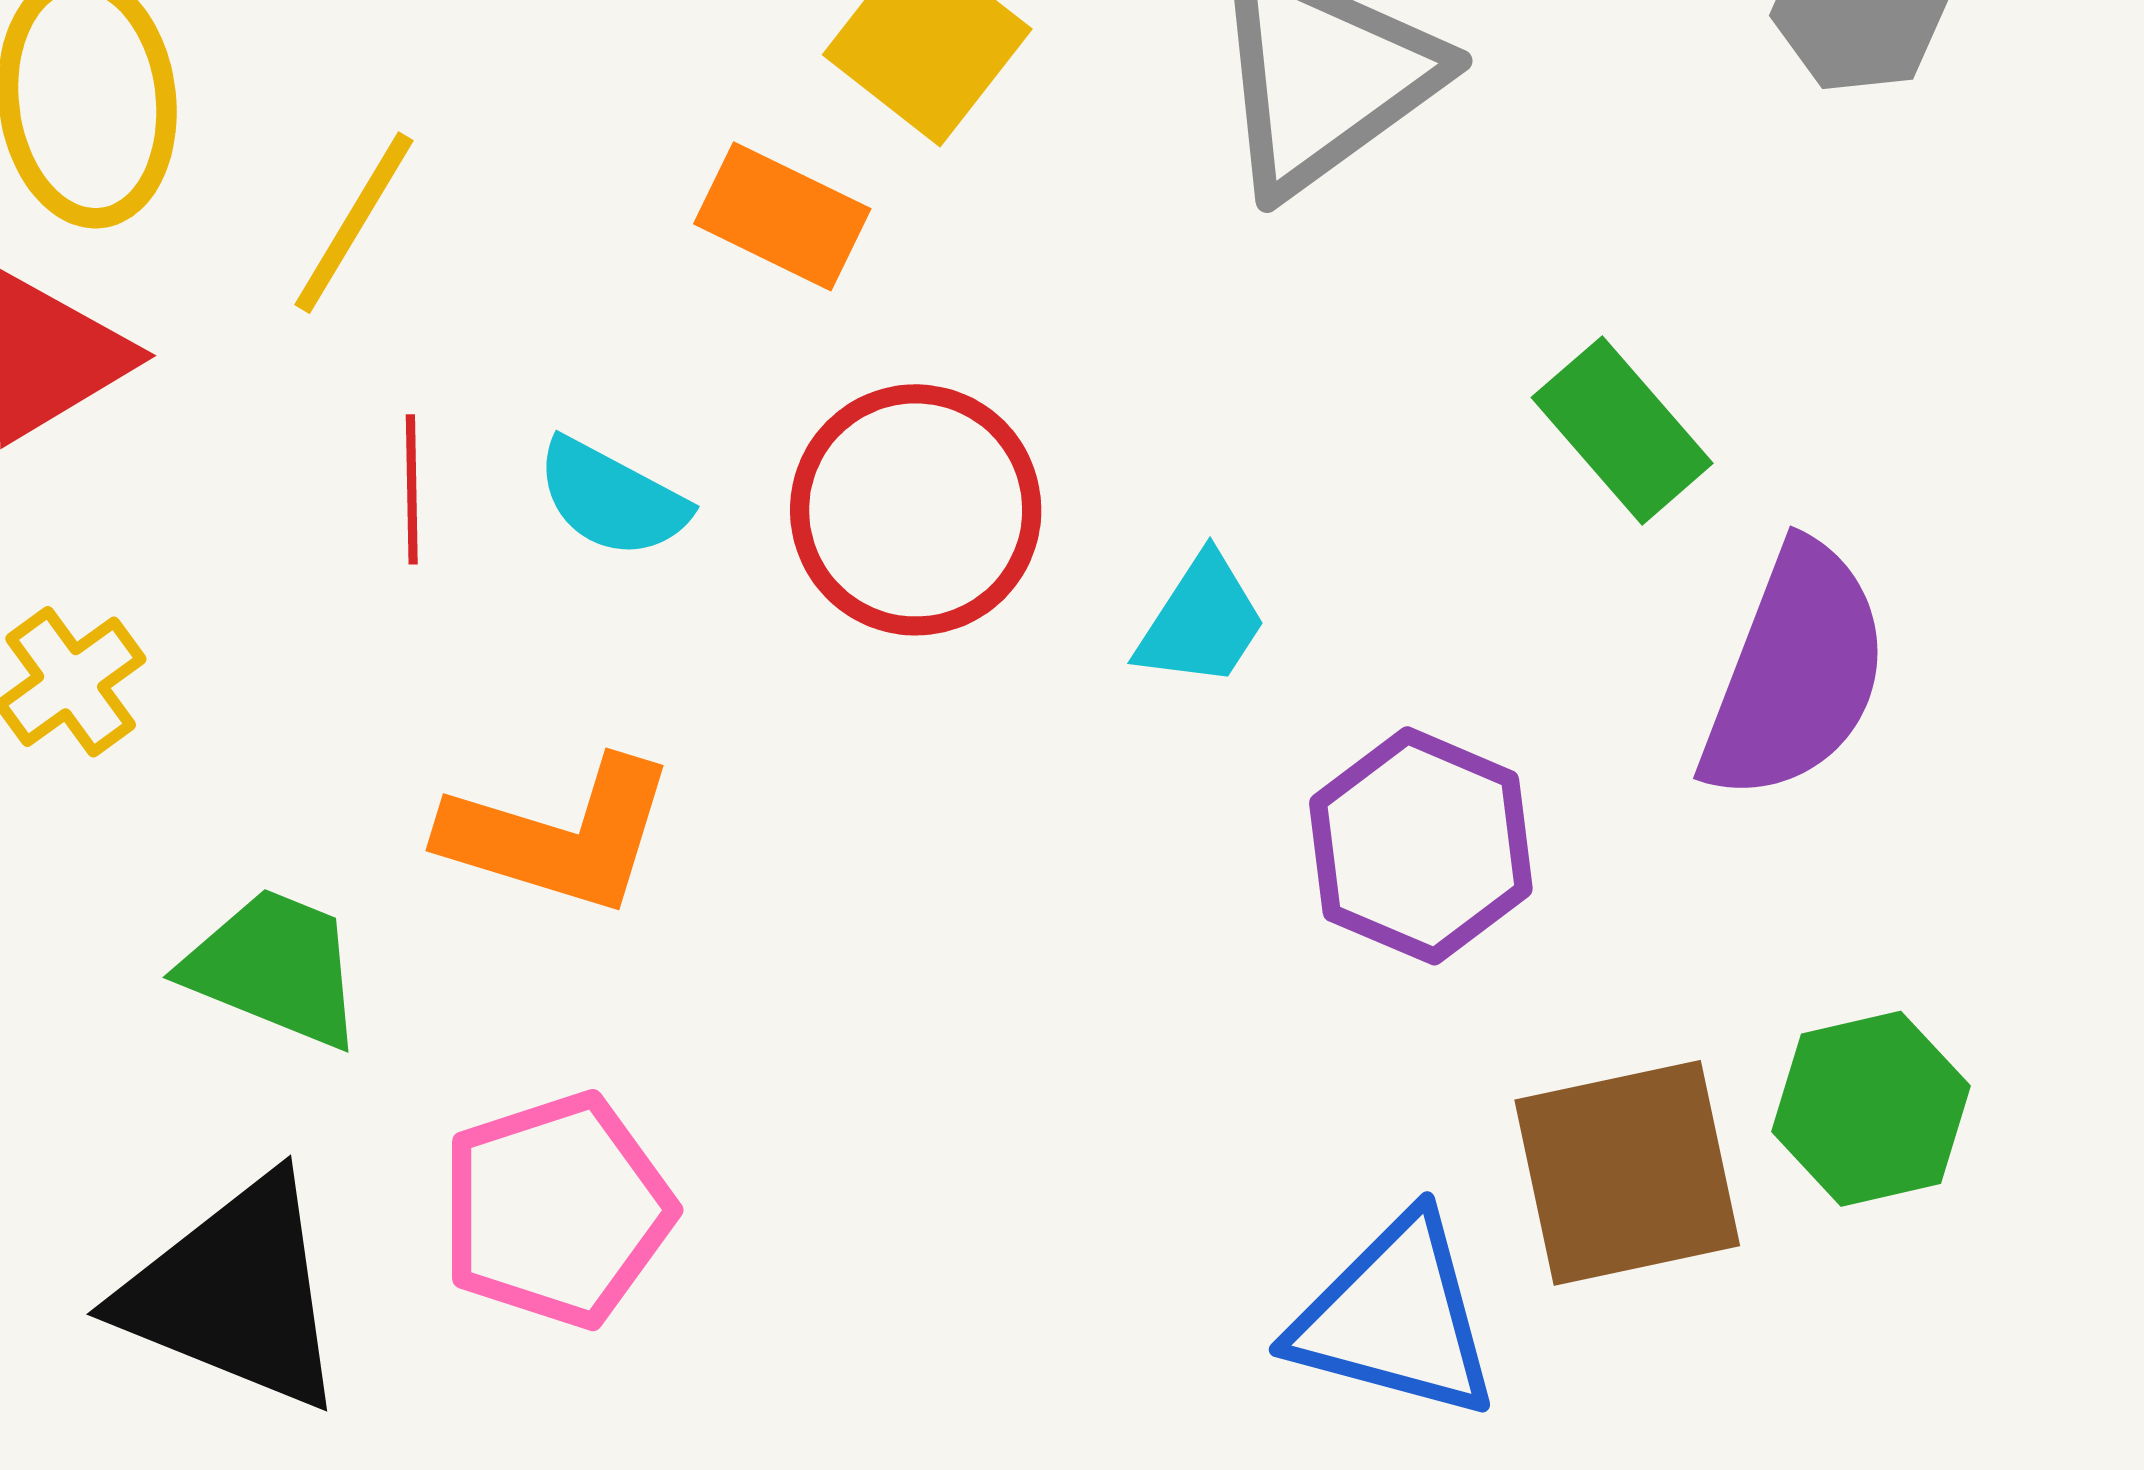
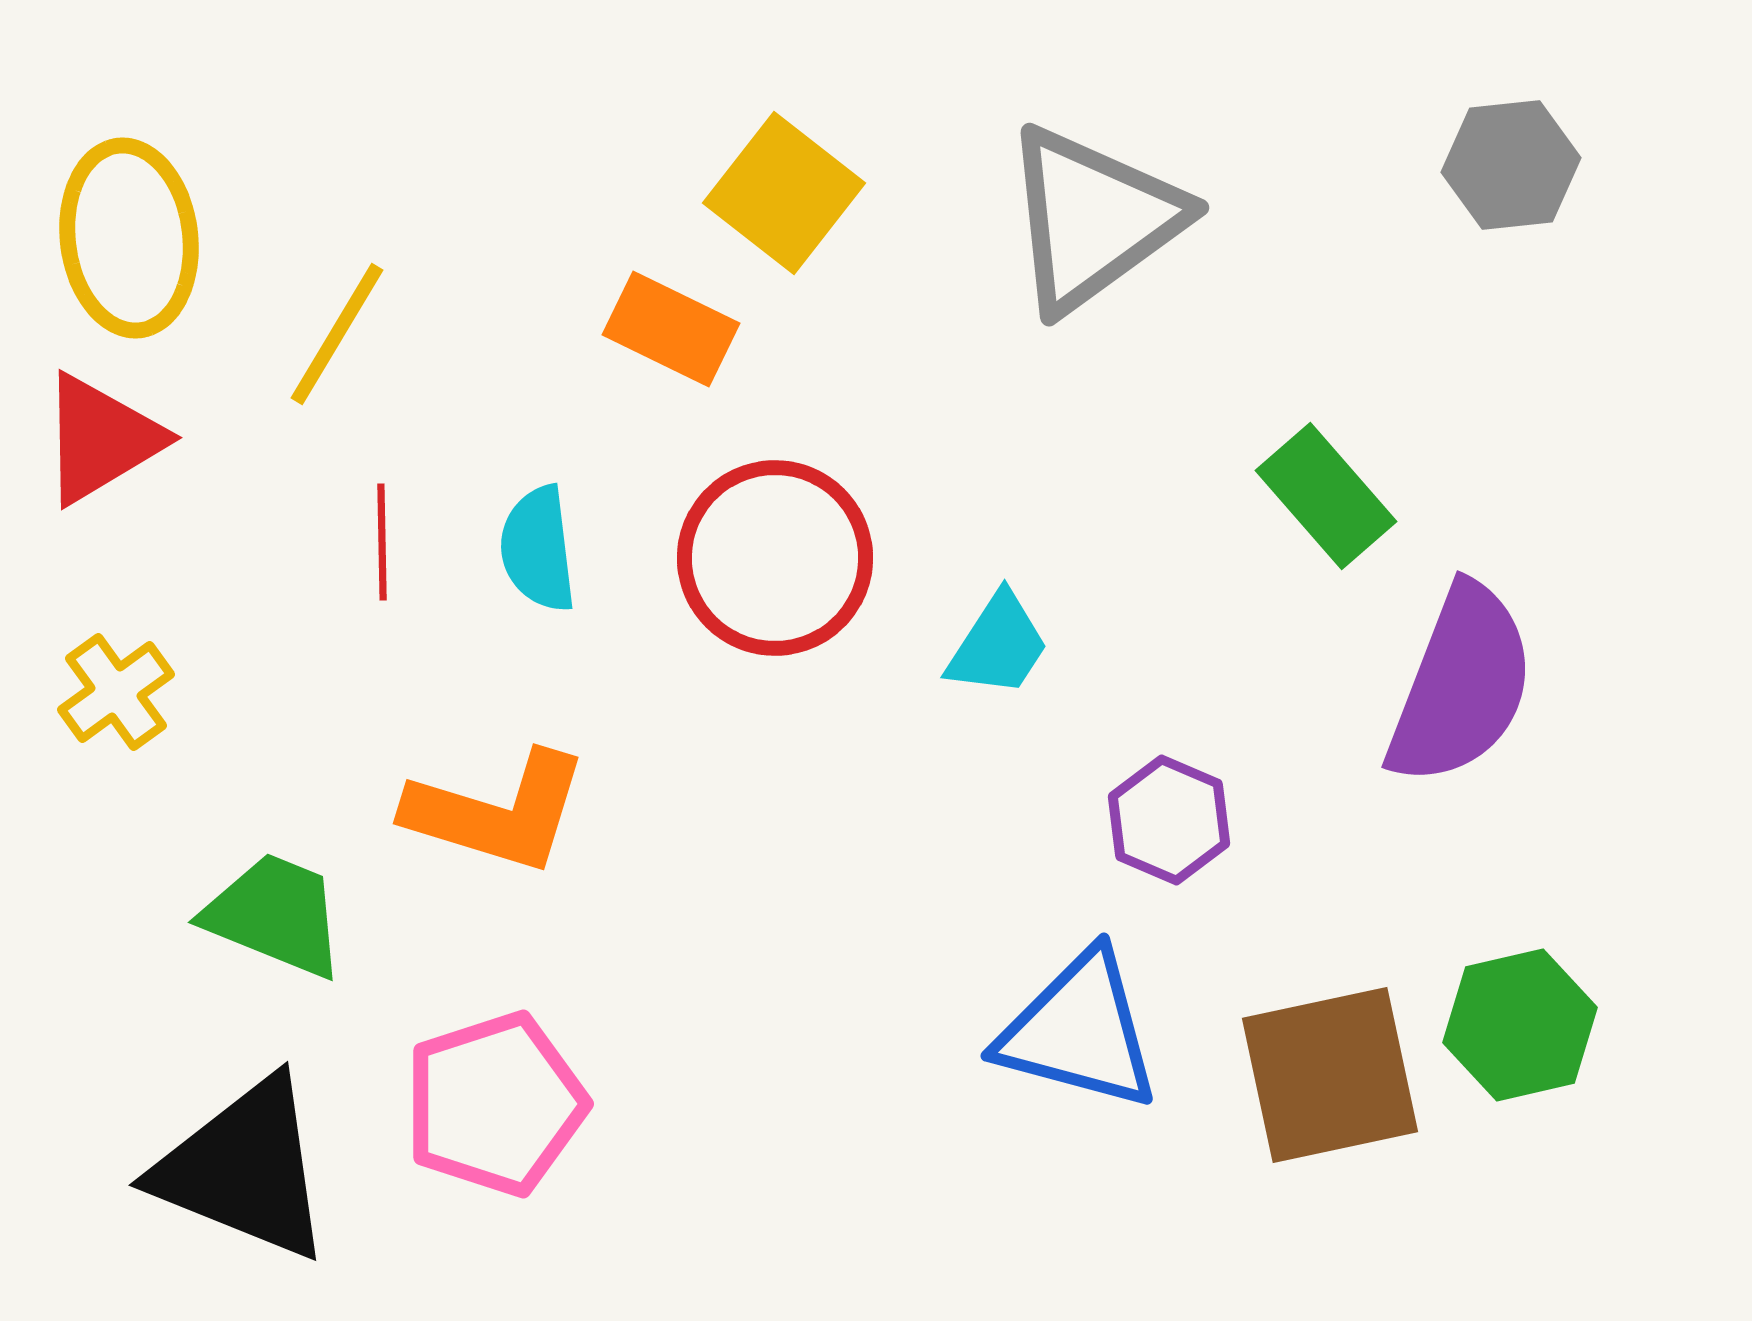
cyan semicircle: (612, 498) -> (538, 549), turned 55
purple hexagon: (1421, 846) -> (1169, 820), size x0.7
blue triangle: (1395, 1318) -> (1079, 1031), moved

